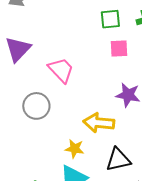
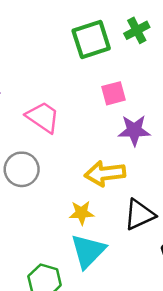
green square: (110, 19) -> (91, 39), size x1.4
pink square: (119, 49) -> (113, 93), moved

